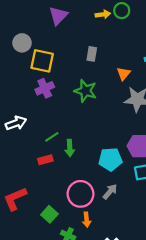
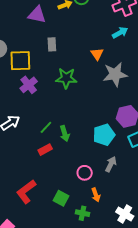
purple triangle: (58, 16) -> (37, 15), moved, turned -48
gray rectangle: (92, 54) -> (52, 44), moved
pink circle: (81, 194) -> (85, 173), size x0.6

